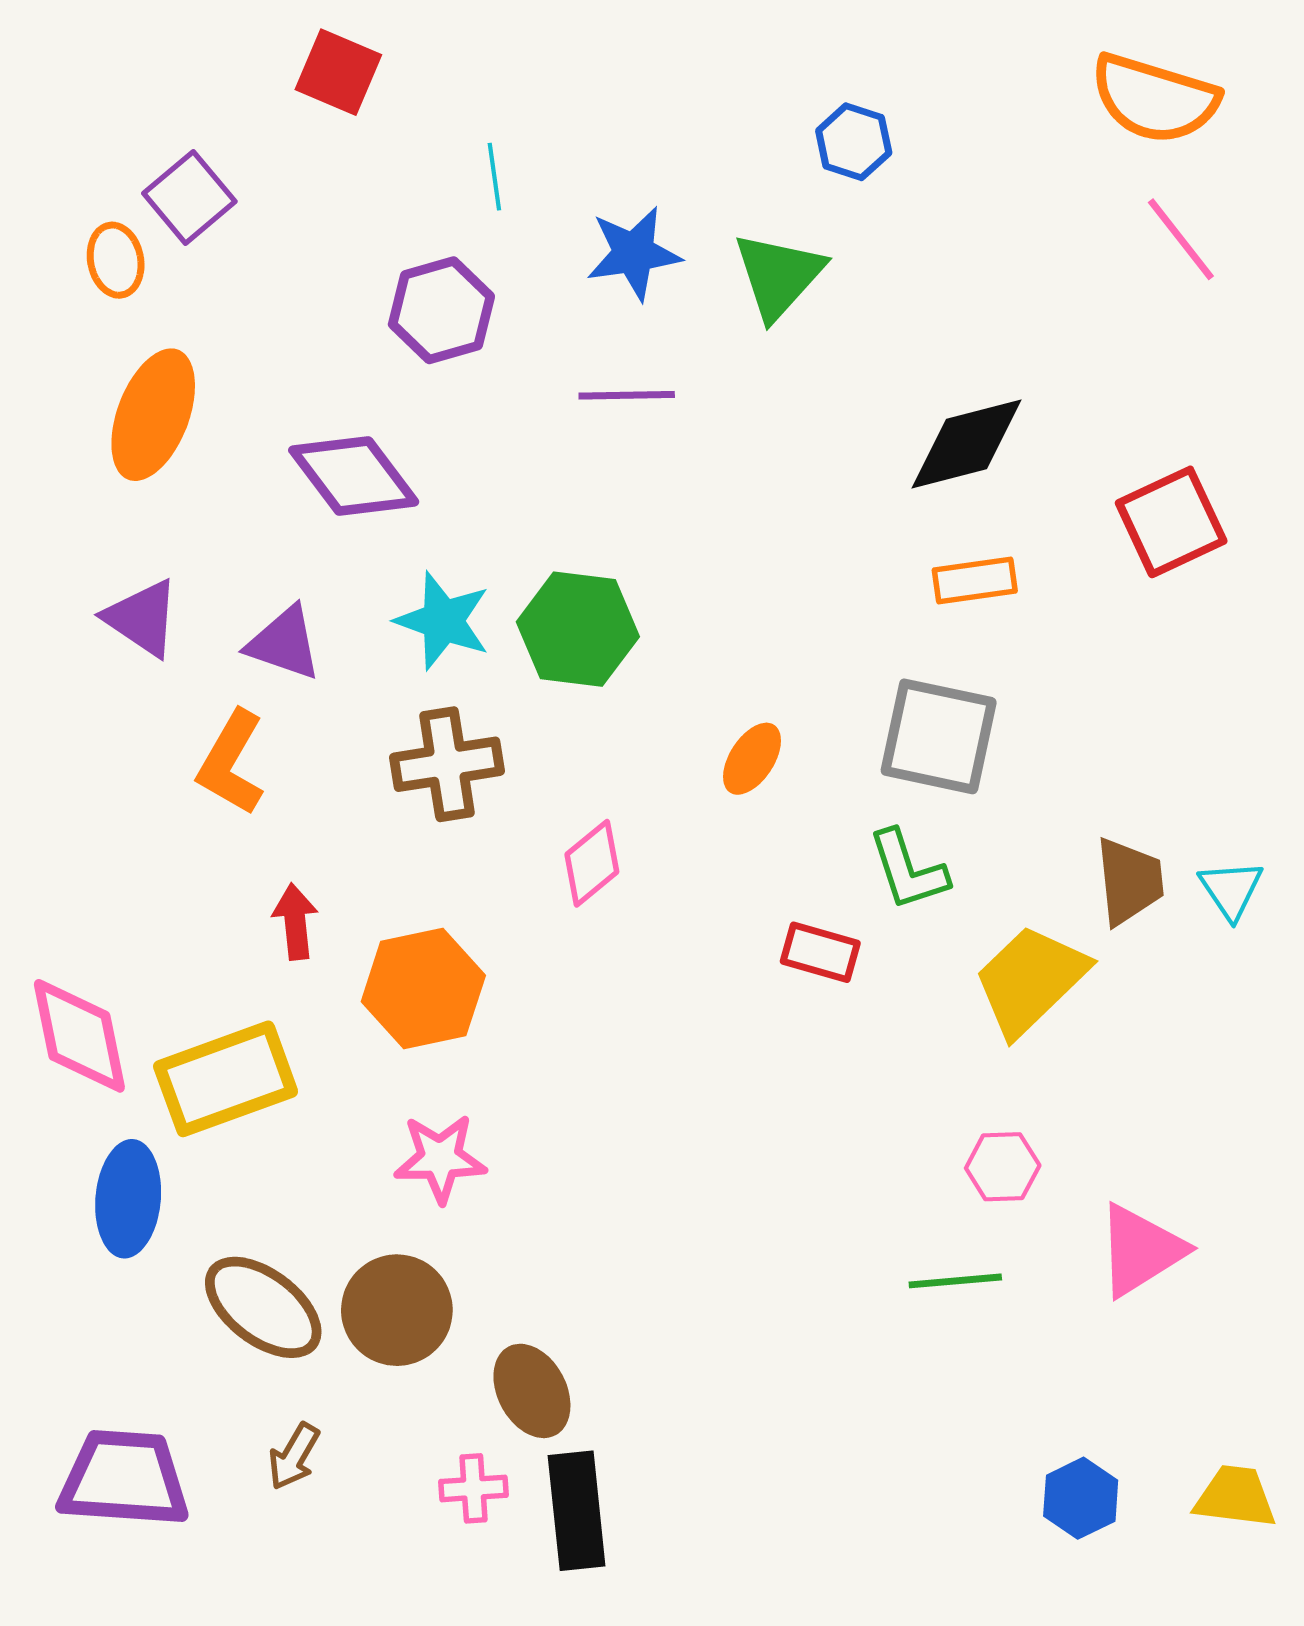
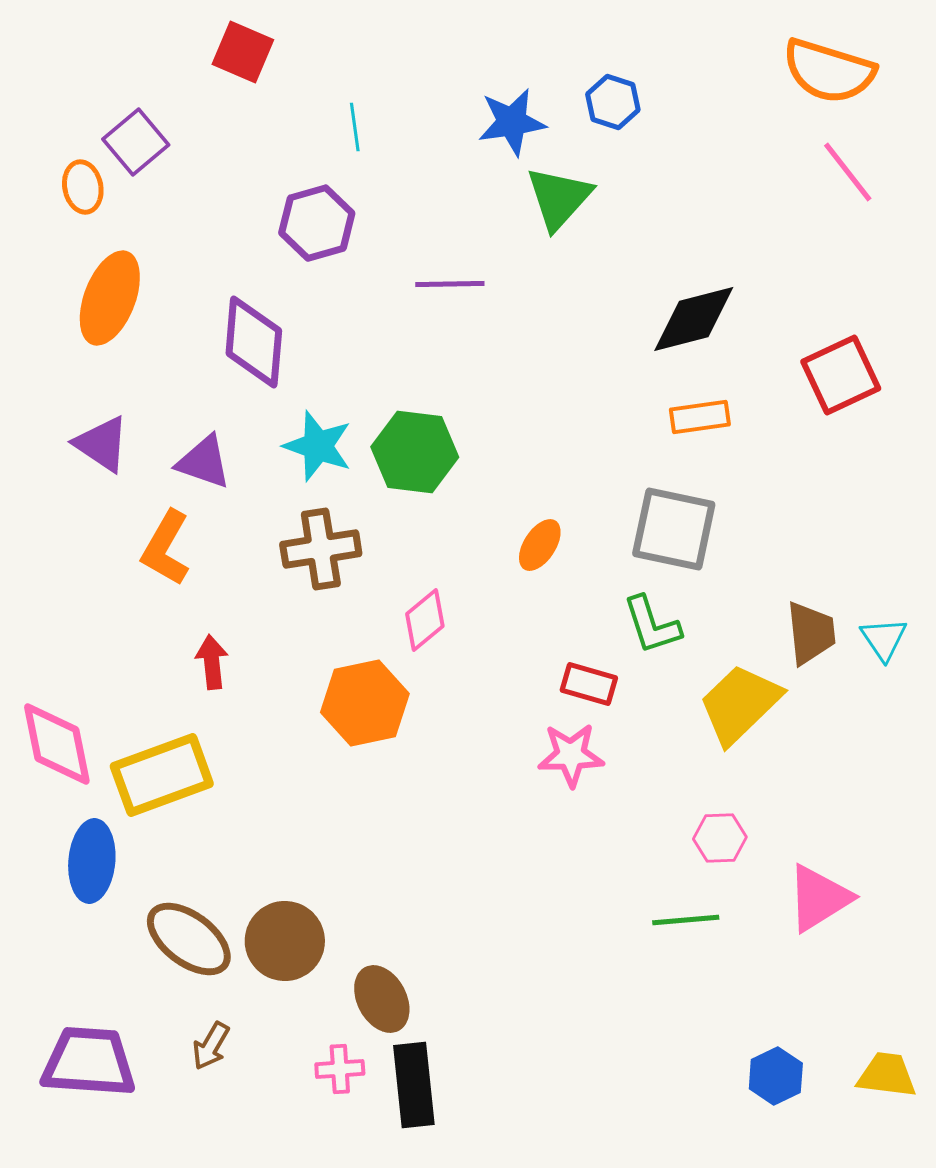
blue star: (634, 253) -> (512, 122), moved
purple diamond: (354, 476) -> (254, 342), turned 42
orange hexagon: (423, 988) -> (365, 703), moved
pink star: (440, 1158) -> (571, 755), moved

